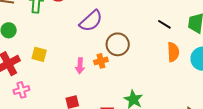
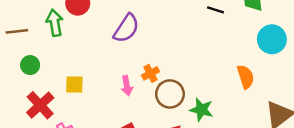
brown circle: (118, 44) -> (170, 94), moved
orange semicircle: (173, 52) -> (246, 77), moved

